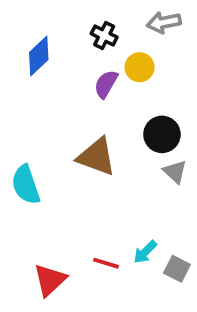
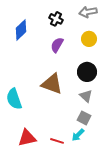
yellow circle: (140, 67) -> (89, 39), moved
gray triangle: (175, 172) -> (86, 96), moved
gray square: (177, 269) -> (84, 118), moved
red triangle: (50, 280) -> (27, 138), moved, turned 30

